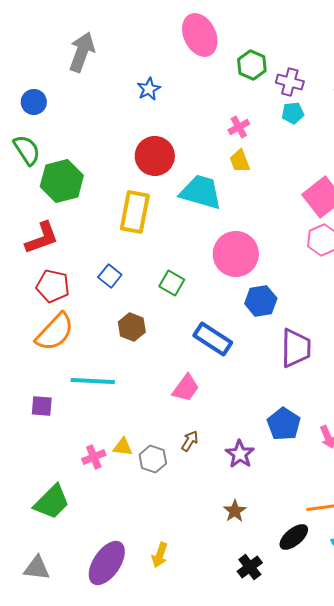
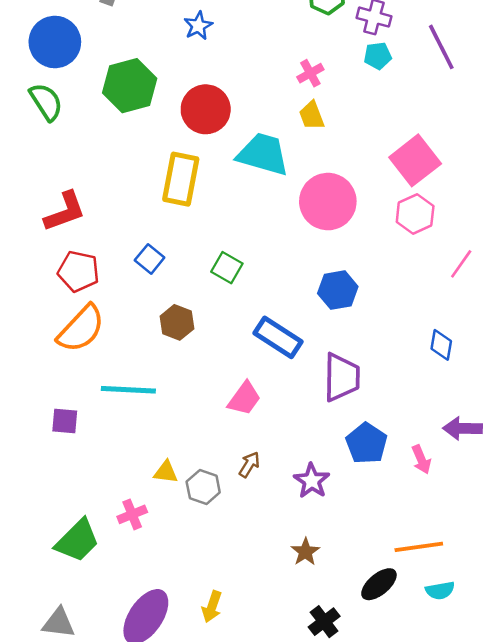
blue circle: (34, 102) -> (55, 42), size x1.6
green hexagon: (62, 181) -> (130, 86), moved
pink circle: (236, 254) -> (328, 202), moved
purple trapezoid: (296, 348) -> (342, 377), moved
pink cross: (94, 457) -> (132, 514), moved

